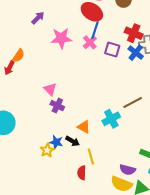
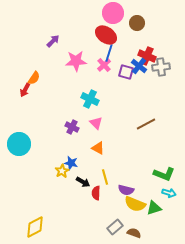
blue cross: (136, 53) -> (139, 66), moved
pink triangle: (50, 89) -> (96, 123), moved
cyan cross: (111, 119) -> (90, 99), moved, turned -36
black arrow: (73, 141) -> (83, 182), moved
purple semicircle: (128, 170) -> (126, 190), moved

